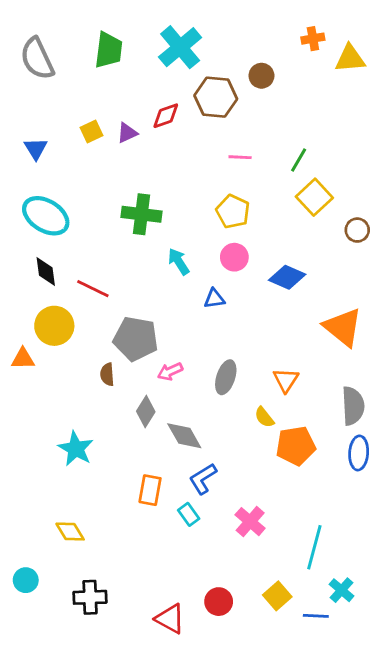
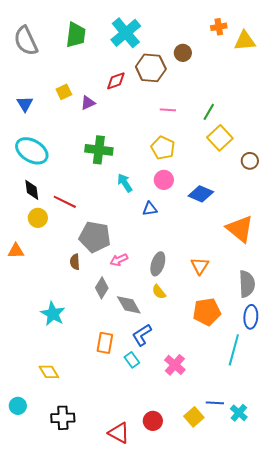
purple triangle: (127, 133) -> (88, 103), moved
yellow circle: (54, 326) -> (38, 218), moved, size x0.7
yellow semicircle: (264, 417) -> (159, 292), moved
cyan line: (314, 547) -> (234, 350), moved
blue line: (316, 616) -> (215, 403), moved

